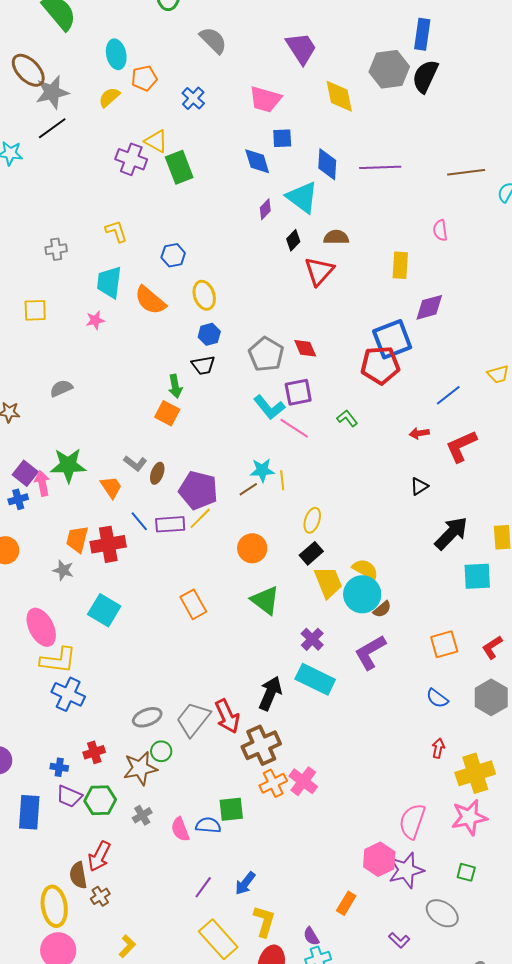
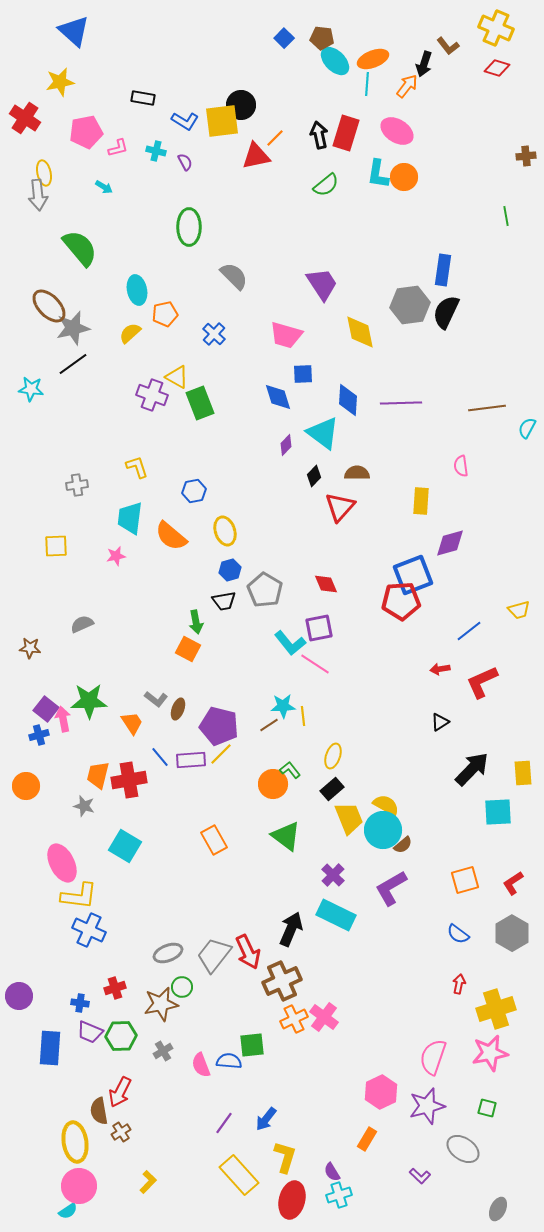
gray pentagon: (266, 354) -> (265, 590), moved
green L-shape: (347, 418) -> (290, 770), moved
pink hexagon: (379, 859) -> (381, 1092), moved

